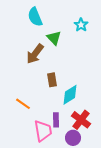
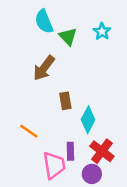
green triangle: (54, 38) -> (68, 37), moved
cyan diamond: (70, 95) -> (88, 120), turned -30

